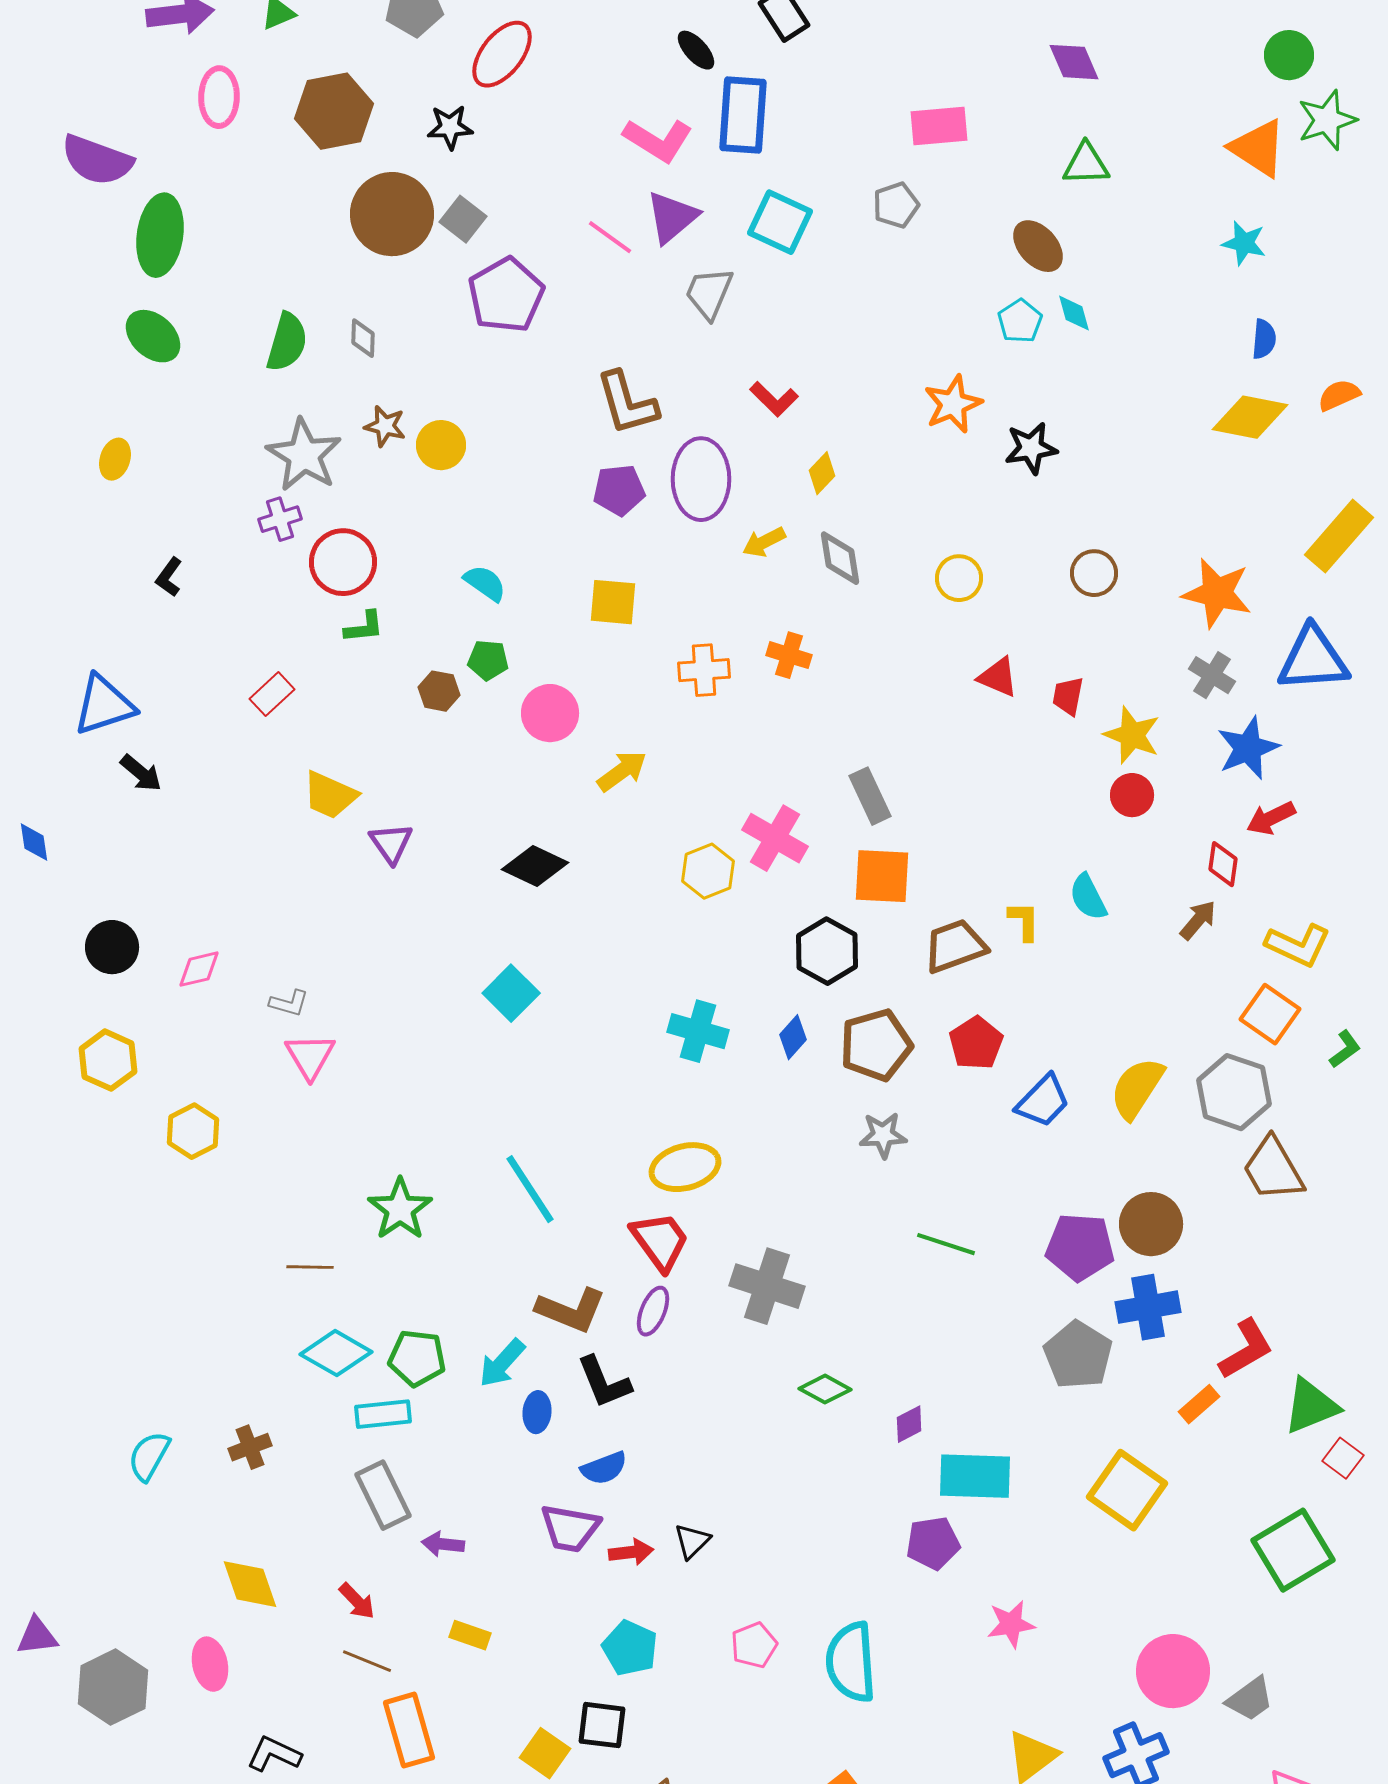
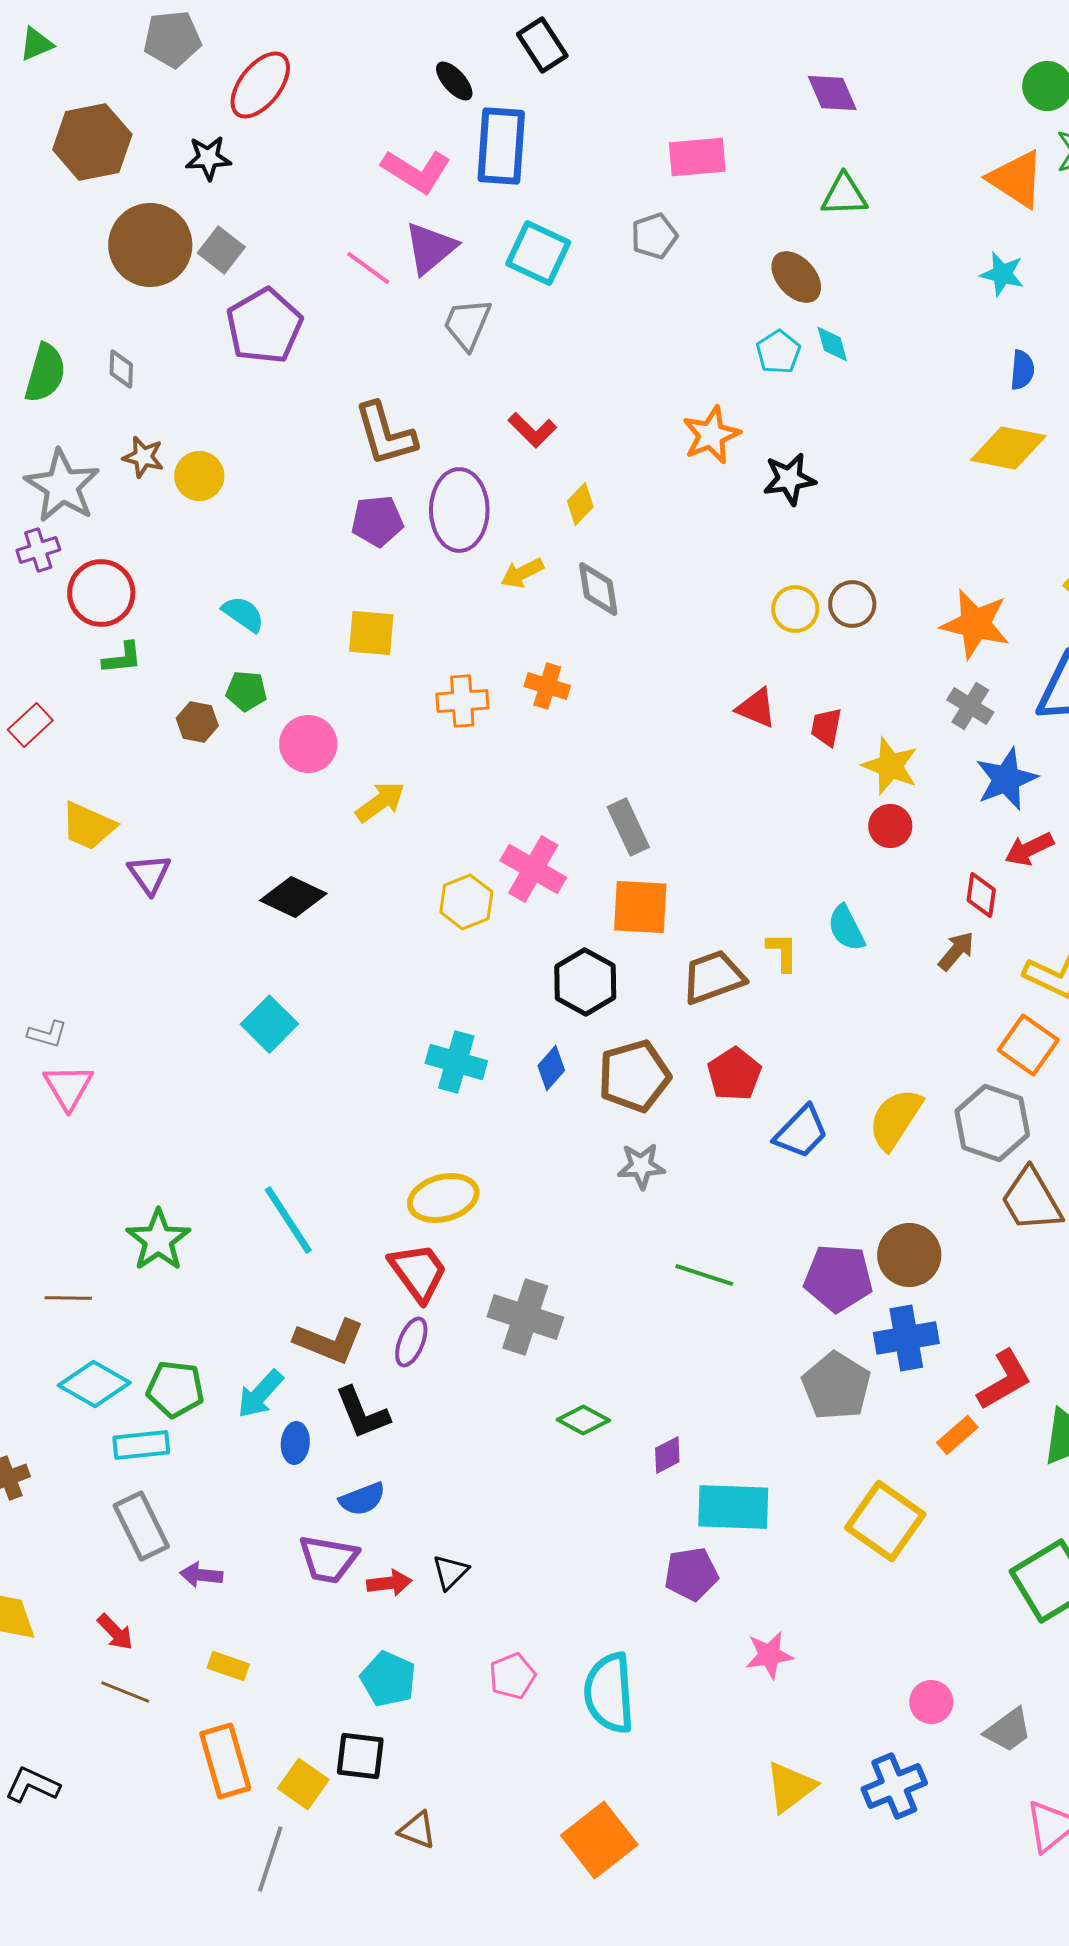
yellow circle: (959, 578) -> (795, 609), moved
pink circle: (1173, 1671) -> (931, 1702), size x0.6
orange rectangle: (409, 1730) -> (225, 1761), moved

